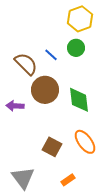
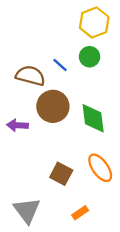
brown semicircle: (26, 64) -> (30, 76), turned -30

